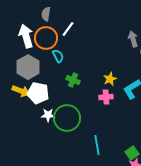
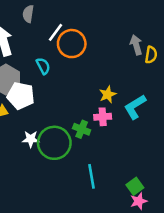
orange circle: (46, 38) -> (72, 44), moved
green cross: (73, 80) -> (82, 129), moved
white pentagon: (38, 93) -> (21, 96), moved

